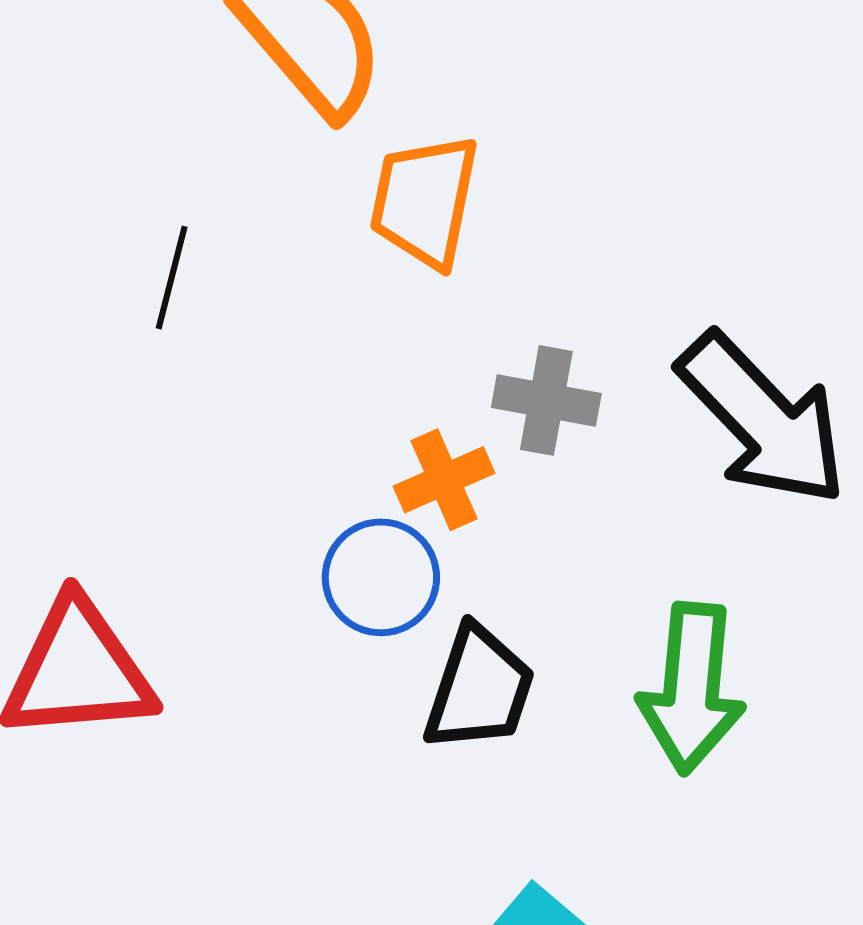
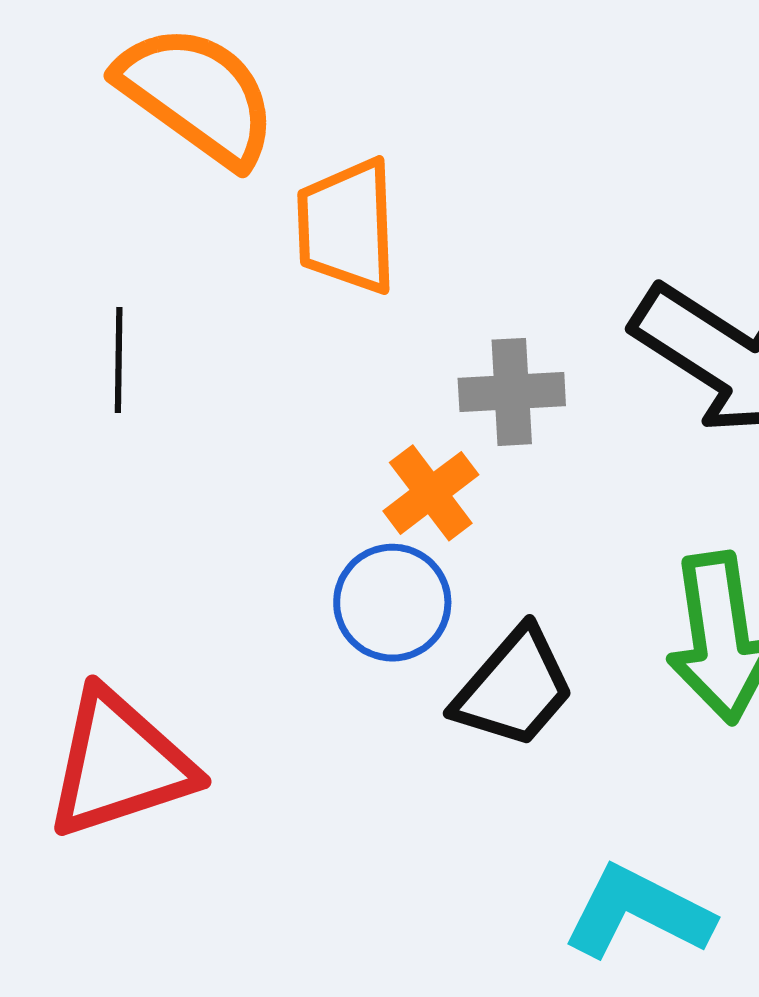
black trapezoid: (479, 689) -> (514, 688), turned 36

